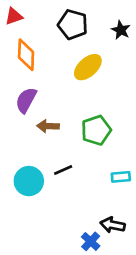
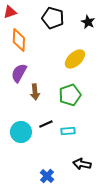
yellow ellipse: (88, 67) -> (75, 59), moved
brown arrow: (48, 126) -> (35, 92), turned -98
cyan rectangle: (121, 177) -> (68, 131), moved
blue cross: (91, 241) -> (47, 176), moved

